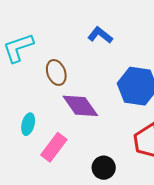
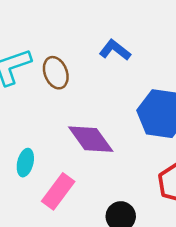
brown ellipse: (56, 72) -> (56, 73), moved

